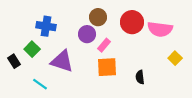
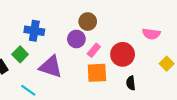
red circle: (132, 22) -> (123, 54), moved
pink semicircle: (160, 29) -> (151, 34), size x0.7

